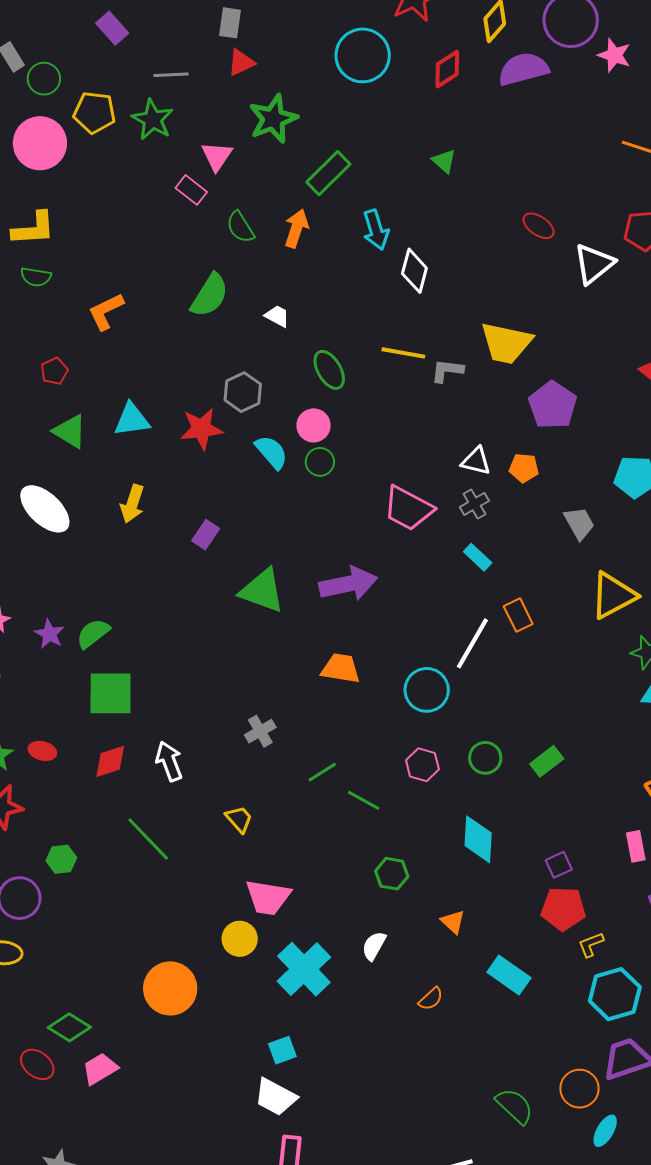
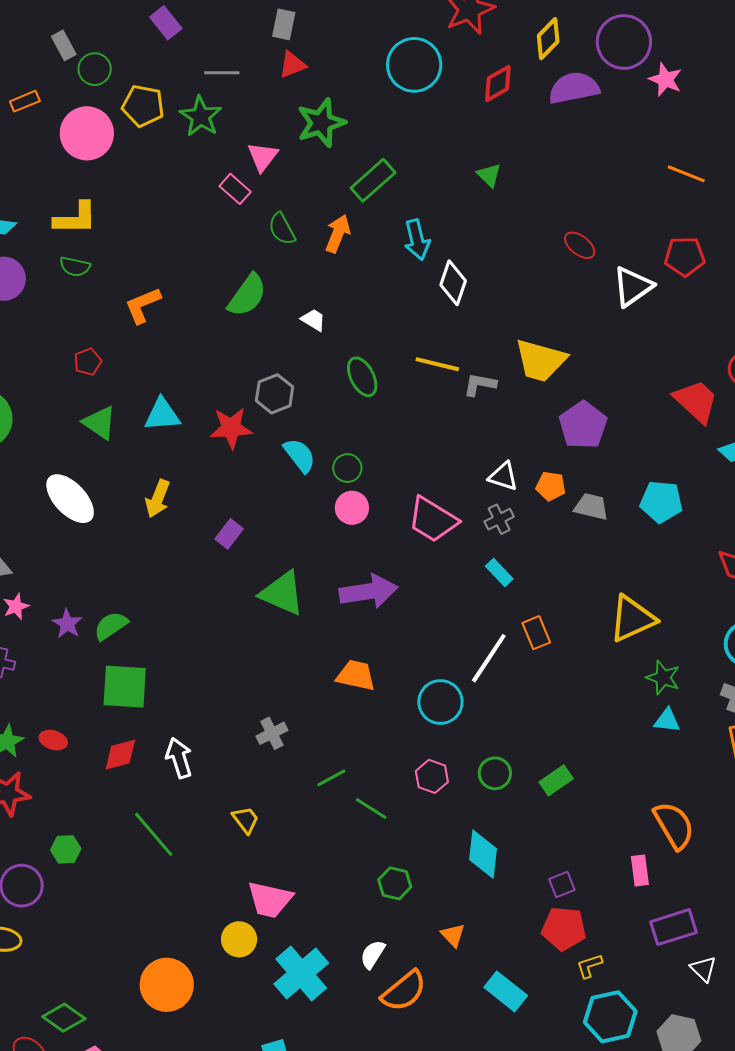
pink circle: (314, 425) -> (352, 508), moved
gray trapezoid: (579, 523) -> (591, 507), moved, turned -51
orange semicircle: (431, 999) -> (404, 991), moved, size x1.8

